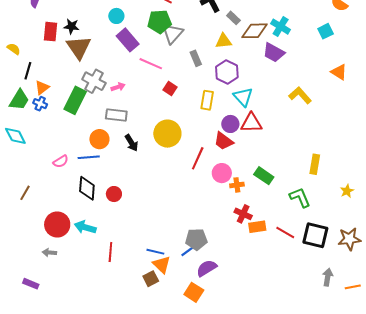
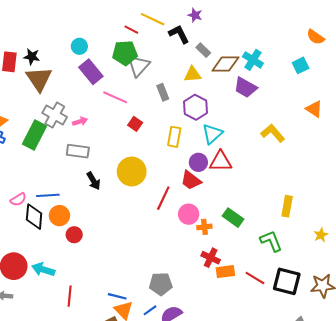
cyan triangle: (243, 97) -> (212, 134), turned 30
orange circle: (99, 139) -> (59, 216), moved
black diamond: (87, 188) -> (34, 217), moved
blue line: (187, 251) -> (150, 310), moved

